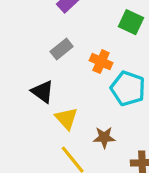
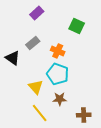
cyan pentagon: (128, 88) -> (58, 74), moved
black triangle: (43, 92) -> (13, 58), moved

